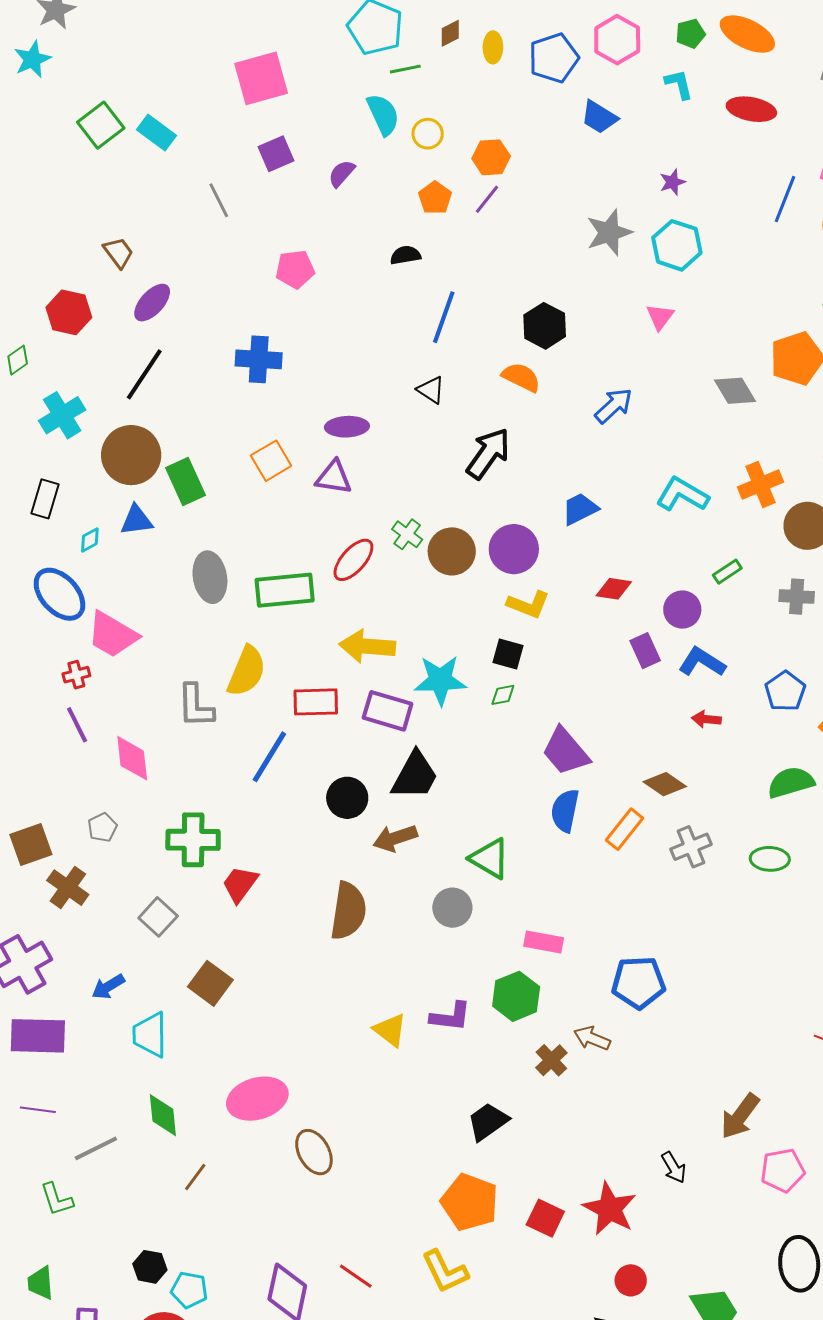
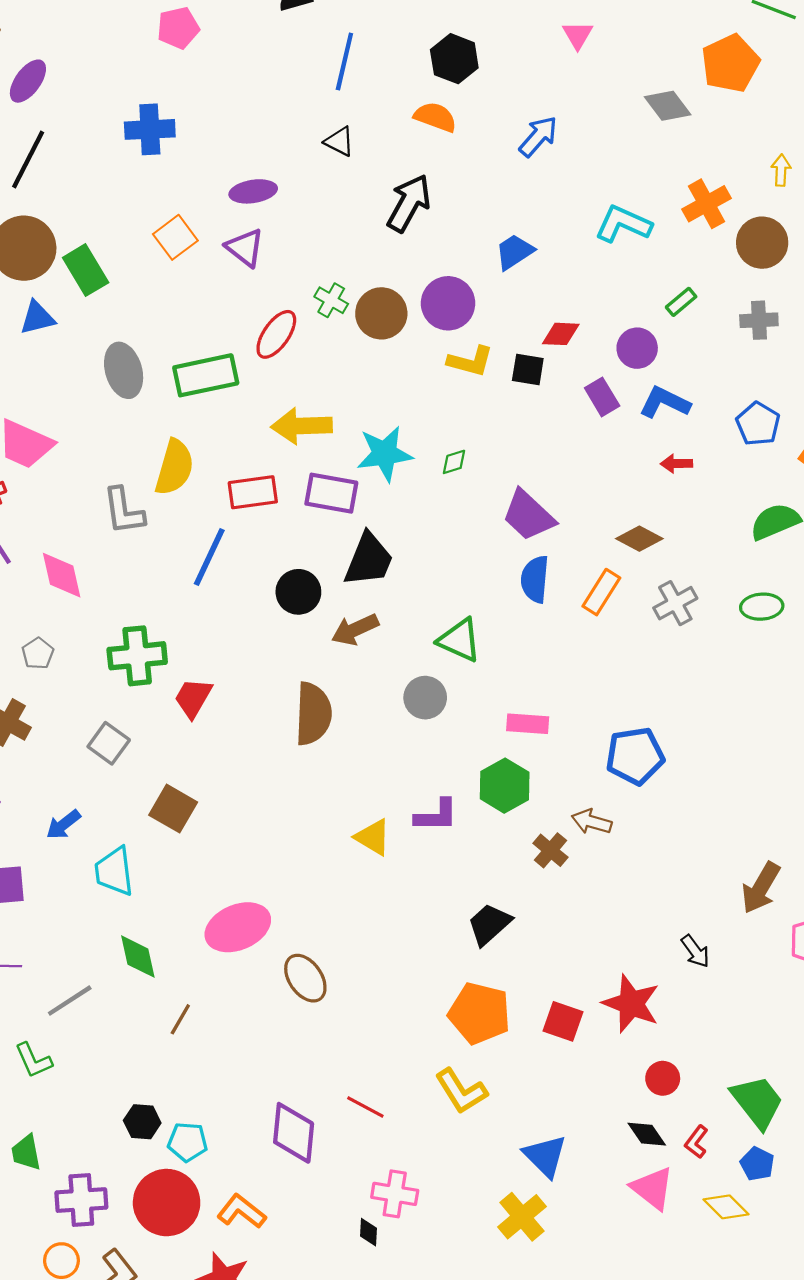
purple triangle: (334, 477) -> (245, 248), turned 36
black square: (508, 654) -> (528, 369), moved

